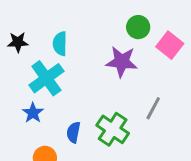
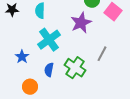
purple star: (122, 62) -> (81, 23), turned -30
cyan cross: (46, 78) -> (49, 40), moved

